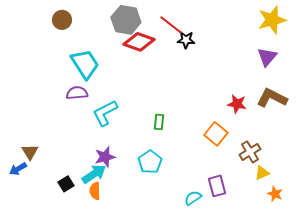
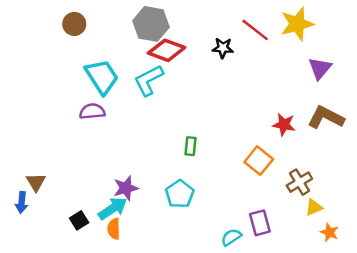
yellow star: (272, 20) -> (297, 24), moved
red line: (171, 25) -> (255, 30), moved
cyan L-shape: (105, 113) -> (149, 80), moved
blue arrow: (18, 169) -> (22, 202), turned -54

